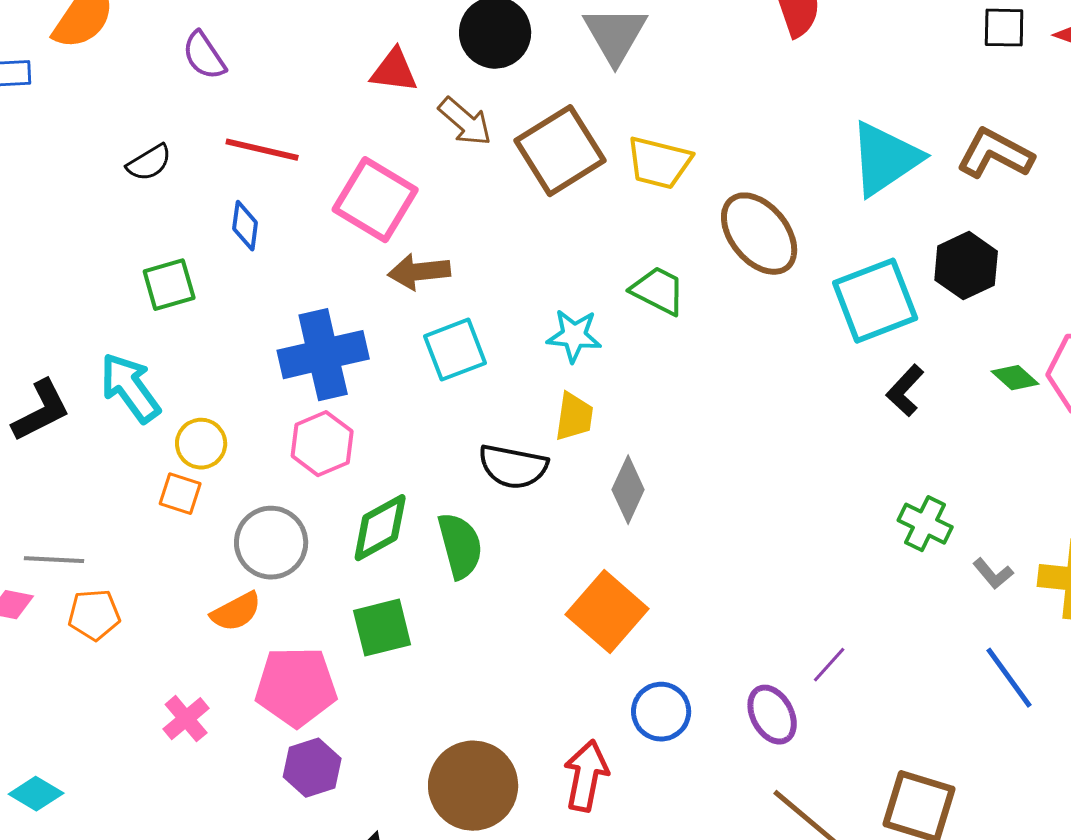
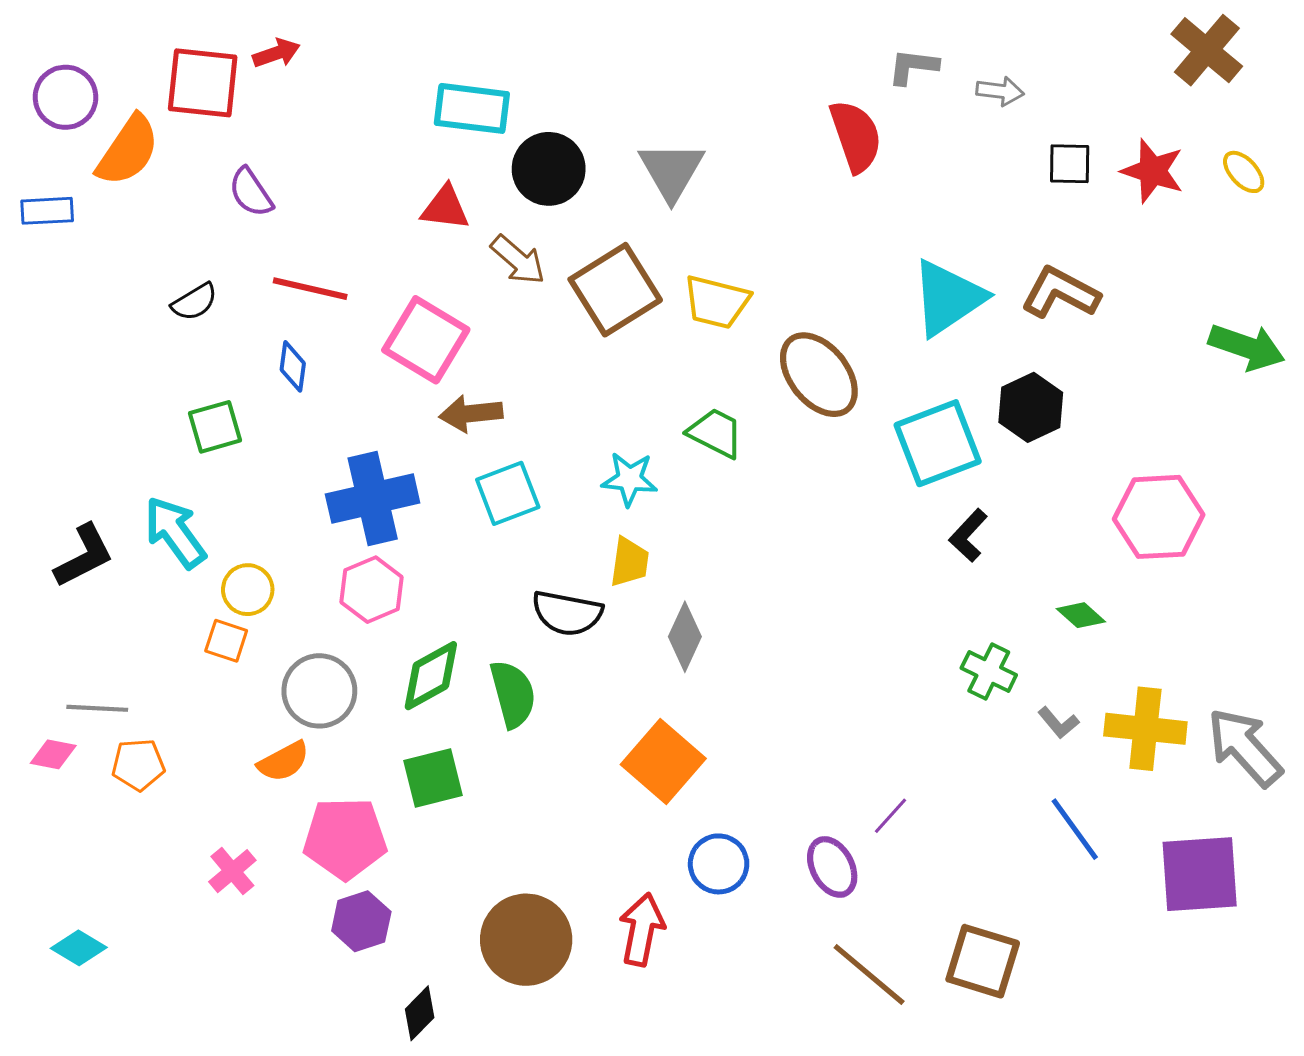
green diamond: (1015, 378) -> (1081, 615), moved

